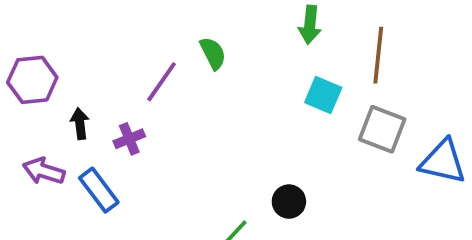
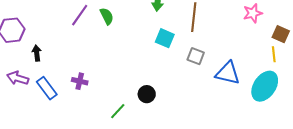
purple line: (162, 82) -> (80, 15), moved
gray square: (382, 129) -> (196, 56), size x0.7
purple cross: (129, 139) -> (80, 81), moved, turned 35

